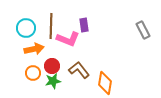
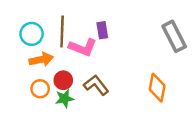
gray rectangle: (143, 30) -> (174, 36), size x1.4
orange diamond: (105, 83) -> (157, 88), moved

